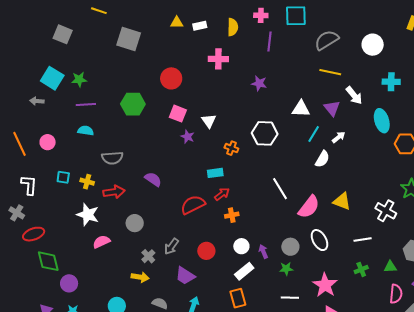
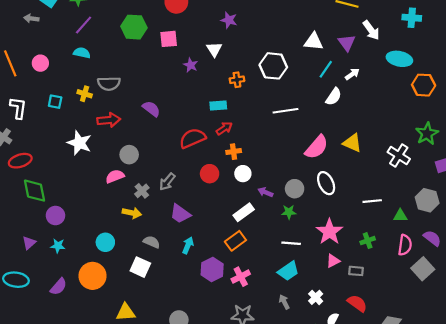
purple star: (259, 83) -> (229, 20), moved
purple line: (86, 105) -> (84, 25), turned -48
pink square: (178, 114) -> (169, 39), moved, turned -30
cyan ellipse: (382, 121) -> (399, 59), turned -65
orange cross: (231, 148) -> (237, 80), turned -32
yellow cross: (87, 182) -> (85, 94), moved
white line: (280, 189) -> (286, 111), moved, turned -70
white line: (363, 239) -> (372, 201), moved
pink semicircle: (101, 242) -> (115, 176), moved
white circle: (241, 246) -> (243, 174), moved
red circle: (206, 251) -> (210, 174), moved
purple arrow: (263, 251) -> (265, 192), turned -48
green cross: (361, 269) -> (368, 241), moved
orange rectangle: (238, 298) -> (235, 241), turned 66

